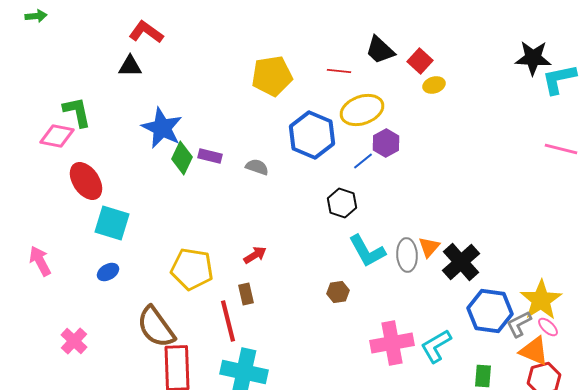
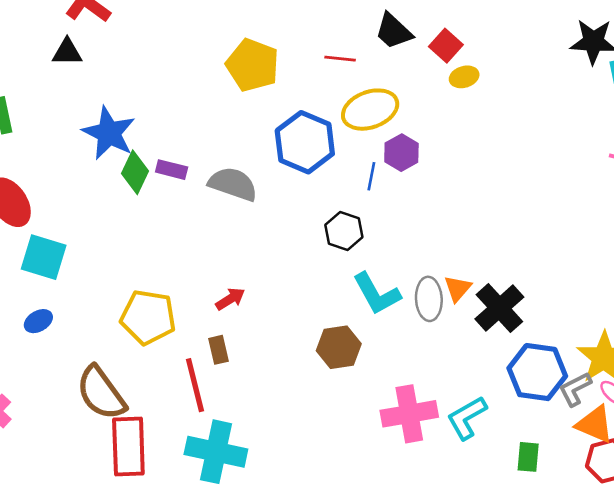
yellow pentagon: (272, 76) -> (253, 65), turned 30
blue line: (363, 161) -> (371, 176), turned -40
gray semicircle: (257, 167) -> (233, 184), size x1.6
brown hexagon: (338, 292) -> (339, 347), size x1.5

